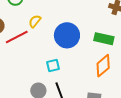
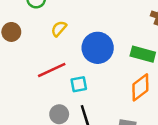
red line: (17, 37) -> (52, 70), moved

